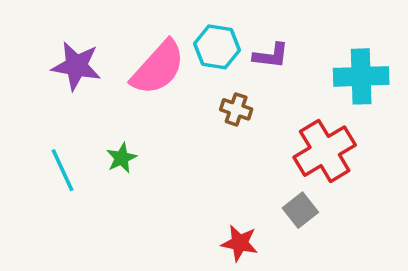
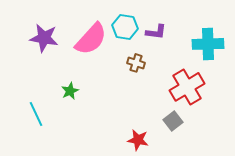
cyan line: (62, 170) -> (36, 114), moved

